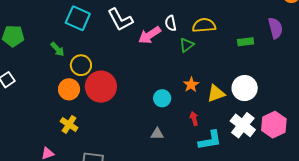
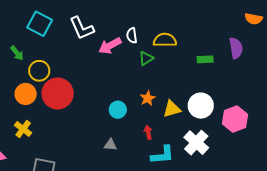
pink hexagon: (274, 125) -> (235, 119), moved

